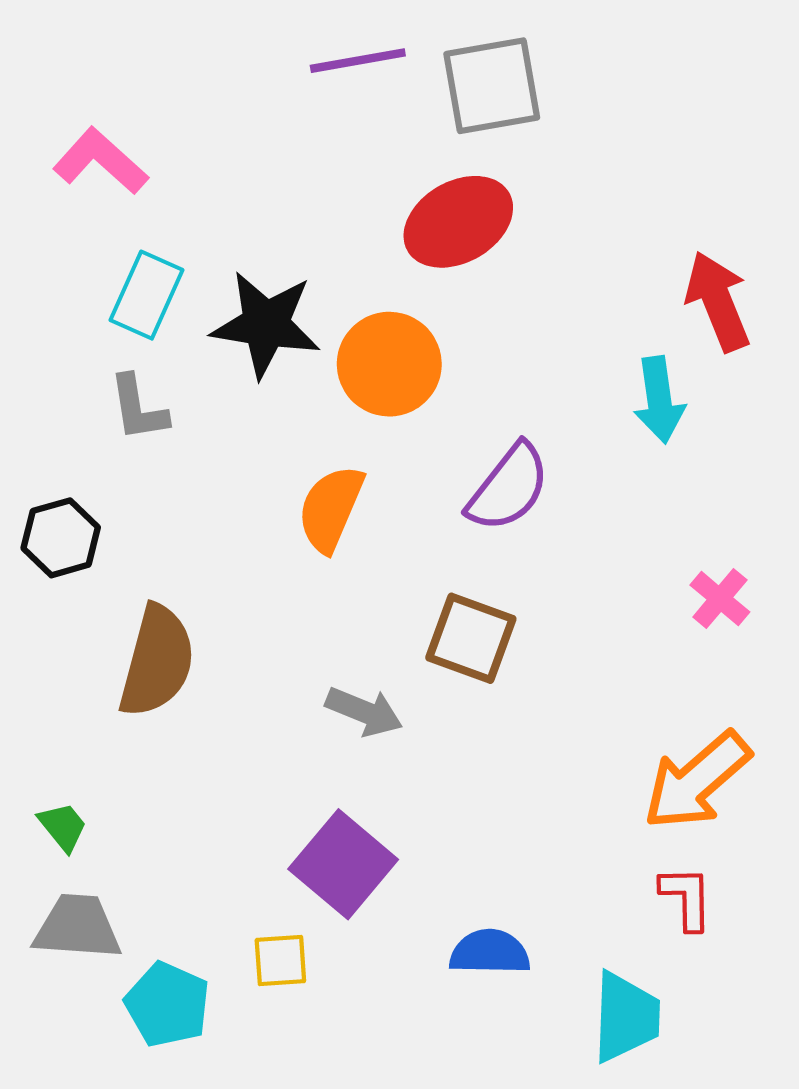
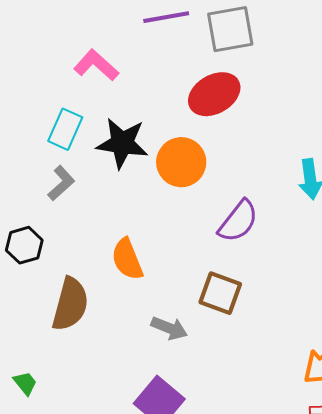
pink L-shape: (100, 161) -> (96, 65), moved
gray L-shape: (138, 408) -> (61, 183), turned -123
orange semicircle: (331, 509) -> (127, 259), moved, turned -45

